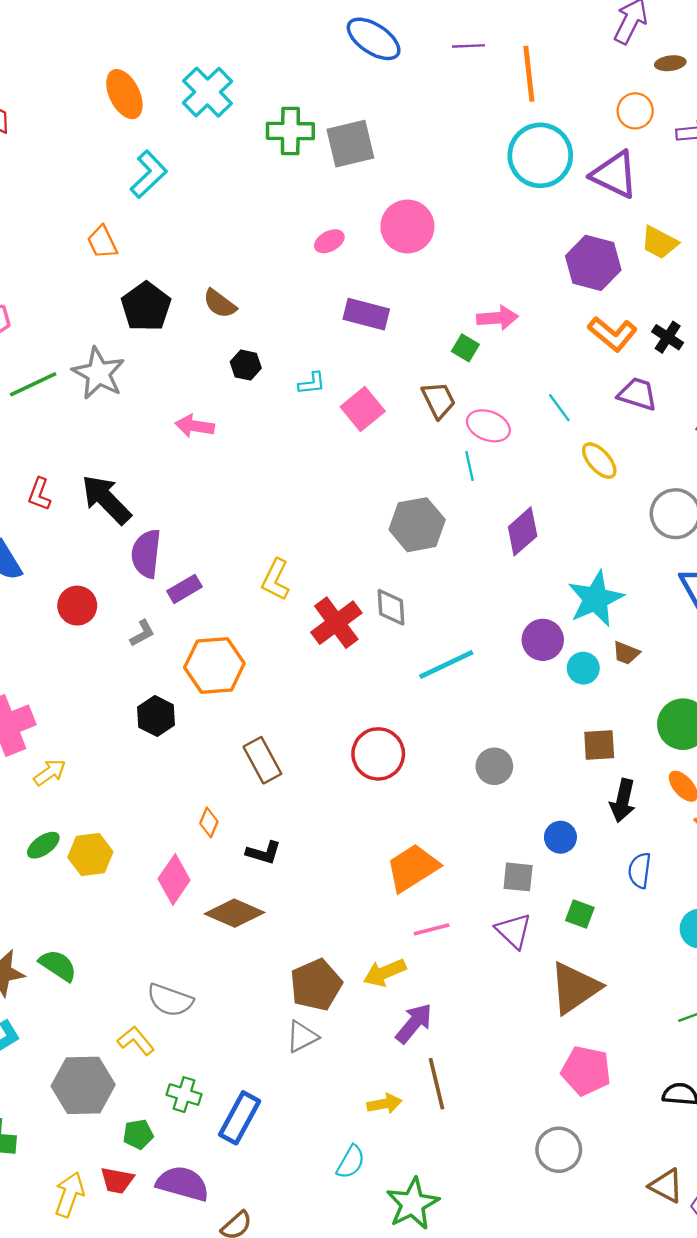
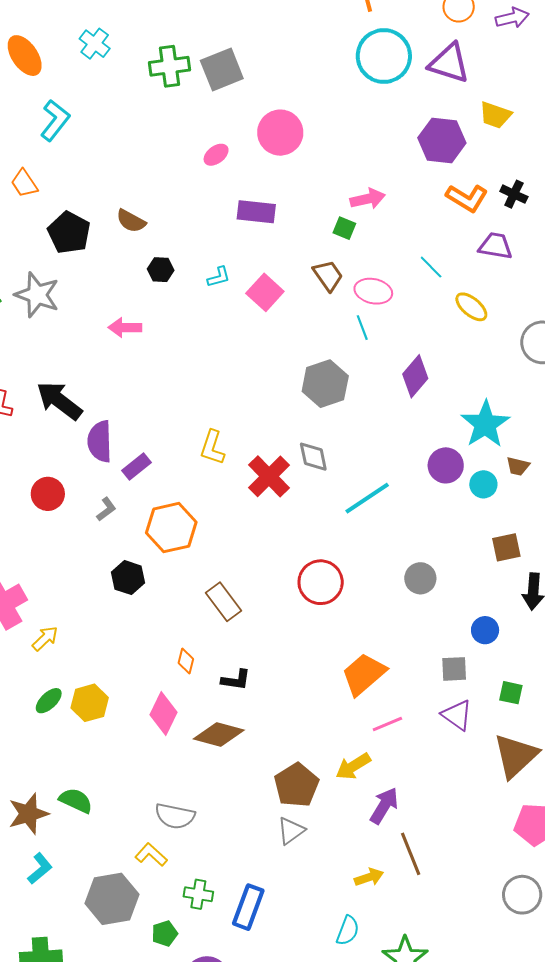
cyan cross: (207, 92) -> (95, 44), size x0.7

